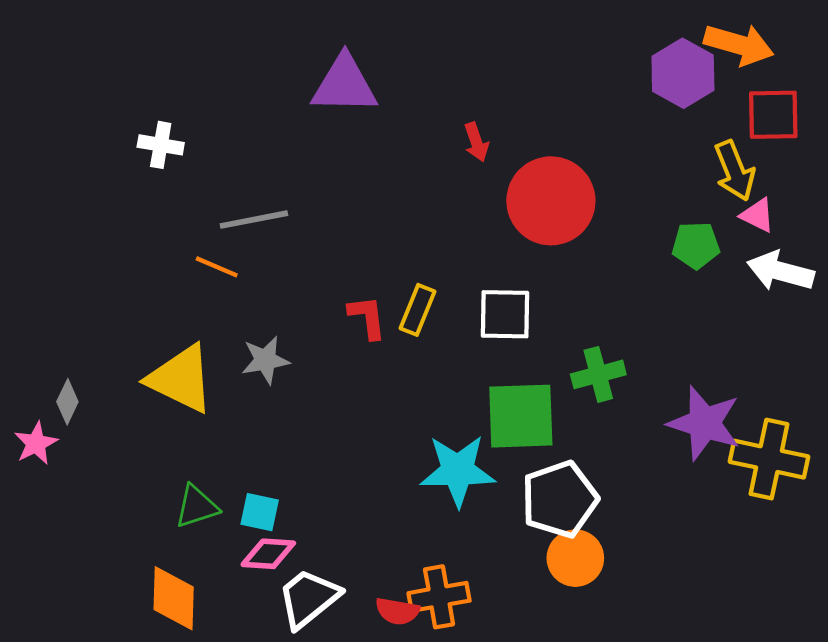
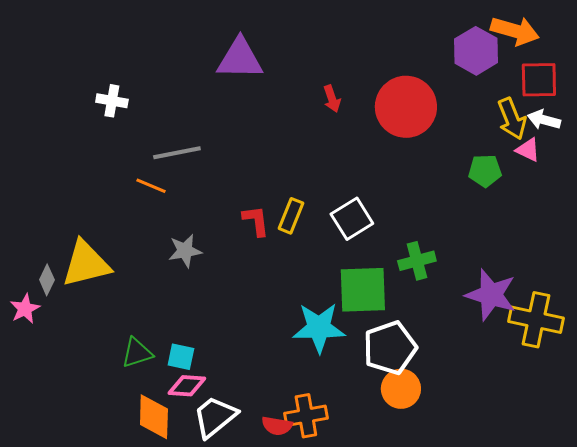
red circle: (551, 201) -> (406, 107), moved
white arrow: (780, 271) -> (544, 120), moved, size x0.7
white square: (505, 314) -> (352, 219), turned -33
yellow triangle: (181, 379) -> (86, 264), moved, turned -40
orange diamond: (174, 598) -> (154, 417), moved

